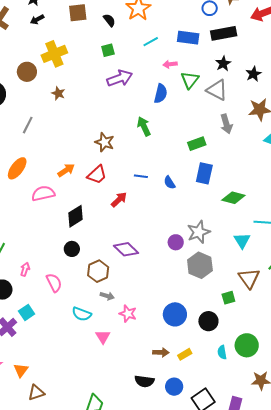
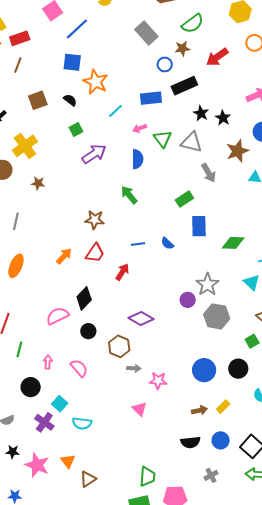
black star: (223, 63) -> (201, 113), moved
pink semicircle: (43, 193) -> (58, 316), moved
cyan semicircle: (82, 314) -> (82, 423), moved

